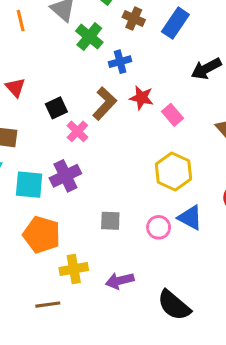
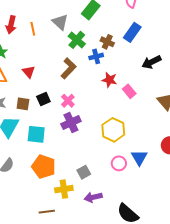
brown cross: (134, 19) -> (107, 42), moved
brown L-shape: (105, 103) -> (69, 68), moved
black square: (56, 108) -> (43, 99), moved
yellow hexagon: (173, 171) -> (113, 130), moved
purple cross: (65, 176) -> (71, 123), moved
blue triangle: (190, 218) -> (139, 158), turned 30
gray square: (110, 221) -> (84, 172), moved, turned -32

